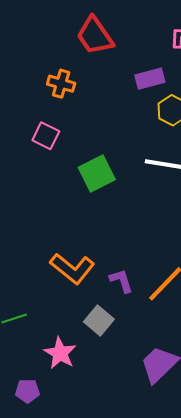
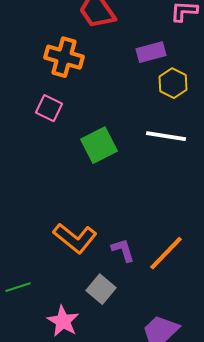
orange cross: (61, 84) -> (64, 57), size x1.4

